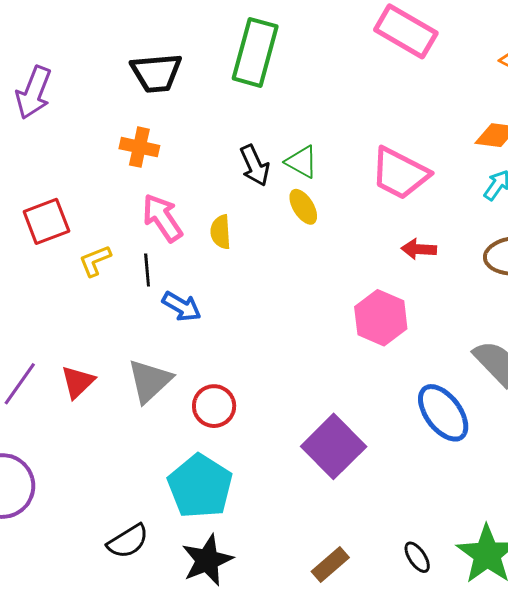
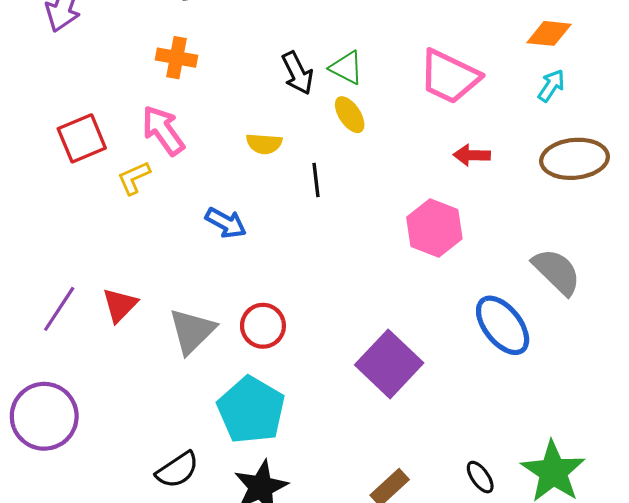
pink arrow: (162, 218) -> (163, 130), moved
yellow semicircle: (221, 232) -> (264, 144), turned -80
black line: (147, 270) -> (316, 180), moved
gray triangle: (150, 381) -> (192, 331), moved

